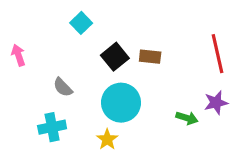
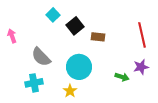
black square: (115, 57) -> (75, 26), moved
gray semicircle: (63, 87) -> (41, 57), size x1.5

